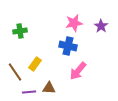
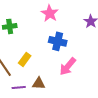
pink star: (74, 23) -> (50, 13), moved, turned -30

